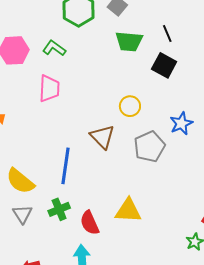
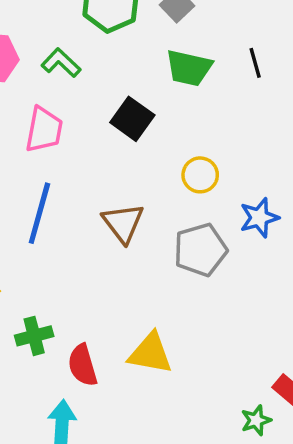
black square: (164, 65) -> (132, 119), moved
yellow circle: (130, 106) -> (200, 175), moved
blue line: (65, 166) -> (39, 213), moved

